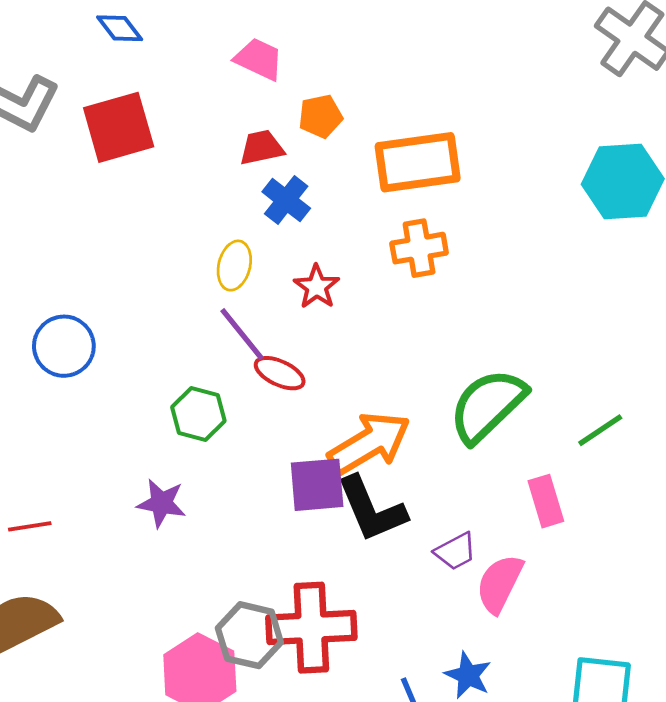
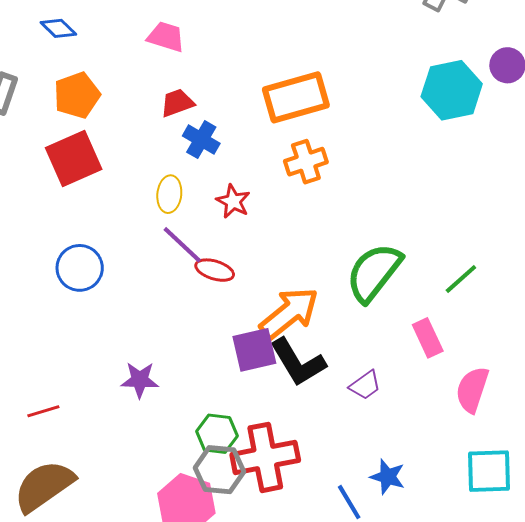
orange pentagon: (321, 116) -> (77, 95), moved, size x1.4
red square: (119, 127) -> (74, 159), moved
blue circle: (64, 346) -> (80, 268), moved
green hexagon: (198, 414) -> (217, 434), moved
pink semicircle: (500, 584) -> (472, 390), moved

